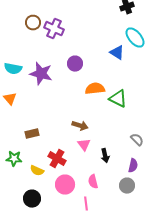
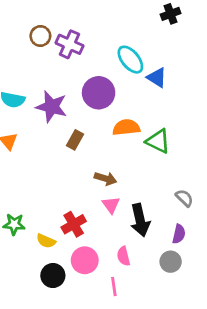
cyan ellipse: (135, 38) -> (130, 60), moved
purple circle: (75, 64) -> (99, 93), size x1.5
brown rectangle: (32, 134) -> (75, 140), moved, turned -48
black arrow: (105, 156) -> (140, 220), size x1.6
red cross: (57, 159) -> (74, 224), turned 30
black circle: (32, 199) -> (53, 276), moved

